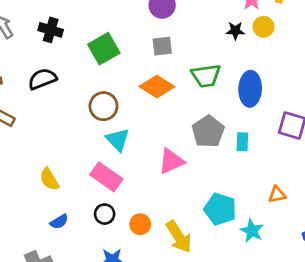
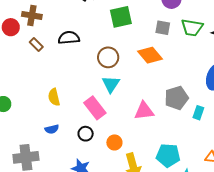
green trapezoid: (206, 76) -> (192, 28), moved
black semicircle: (42, 79) -> (69, 38), moved
cyan pentagon: (220, 209) -> (168, 155), turned -30
orange circle: (140, 224) -> (114, 142), moved

